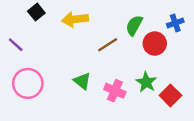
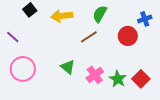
green semicircle: (134, 25) -> (100, 14), moved
green star: (146, 82) -> (118, 79), moved
pink cross: (115, 91) -> (95, 75), turned 30

